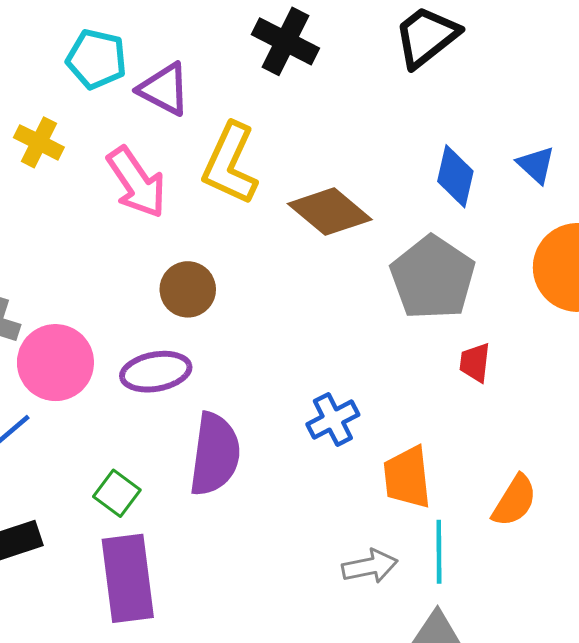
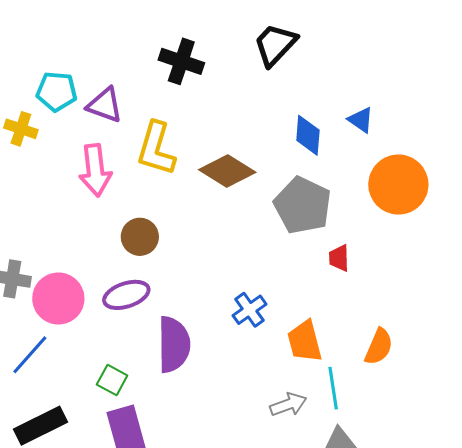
yellow cross: (39, 142) -> (21, 129), moved
pink arrow: (137, 182) -> (95, 170), turned 36

